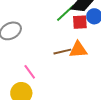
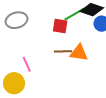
red square: (80, 22) -> (60, 26), moved

